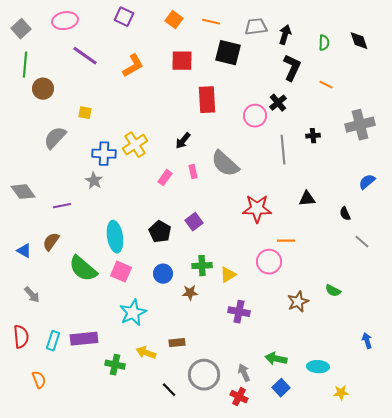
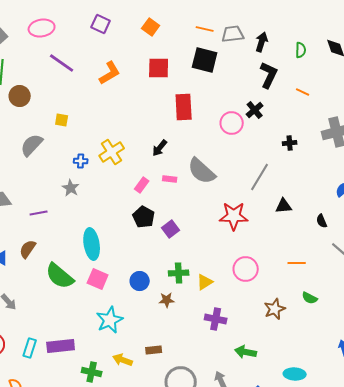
orange line: (211, 22) -> (205, 29), moved
gray line: (283, 150) -> (260, 177), moved, turned 36
blue cross: (104, 154) -> (81, 161), size x0.6
pink rectangle: (193, 172) -> (170, 179), turned -72
black pentagon: (160, 232) -> (144, 217), moved
orange line: (286, 241) -> (297, 263), moved
green arrow: (276, 359) -> (246, 352), moved

